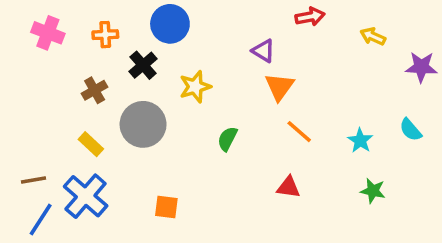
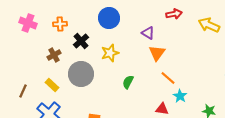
blue circle: (170, 24) -> (109, 18), moved
yellow arrow: (373, 36) -> (209, 25), size x1.5
cyan star: (360, 141) -> (180, 96), moved
brown line: (34, 180) -> (23, 91), moved, turned -56

